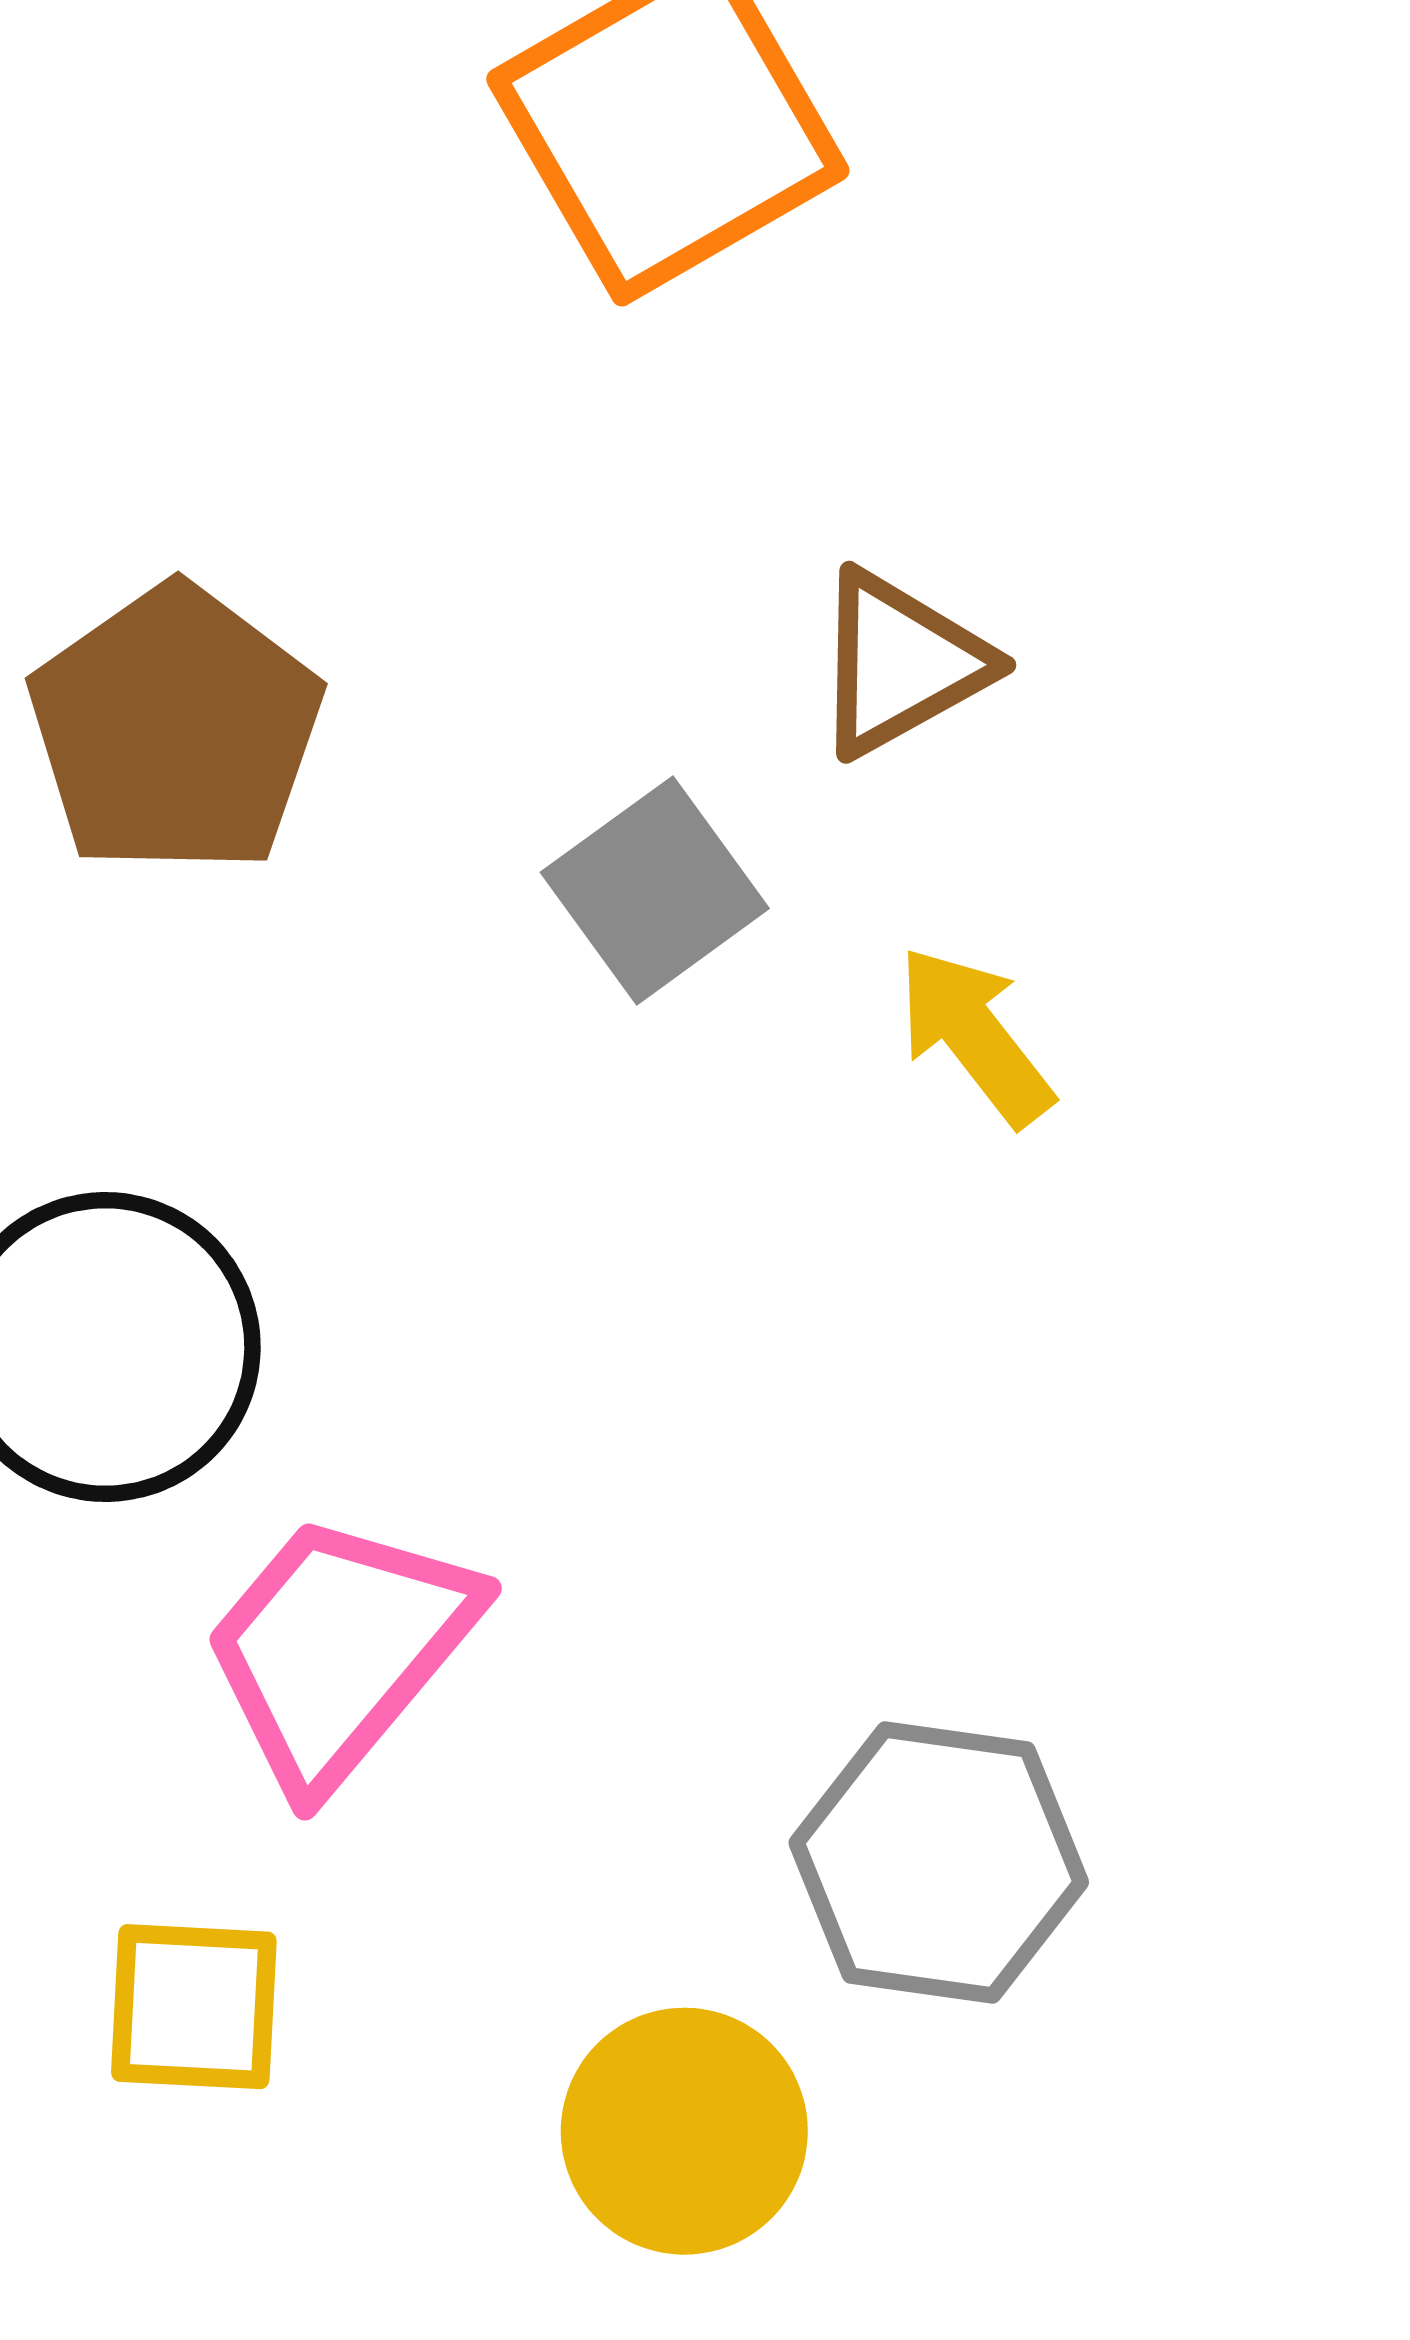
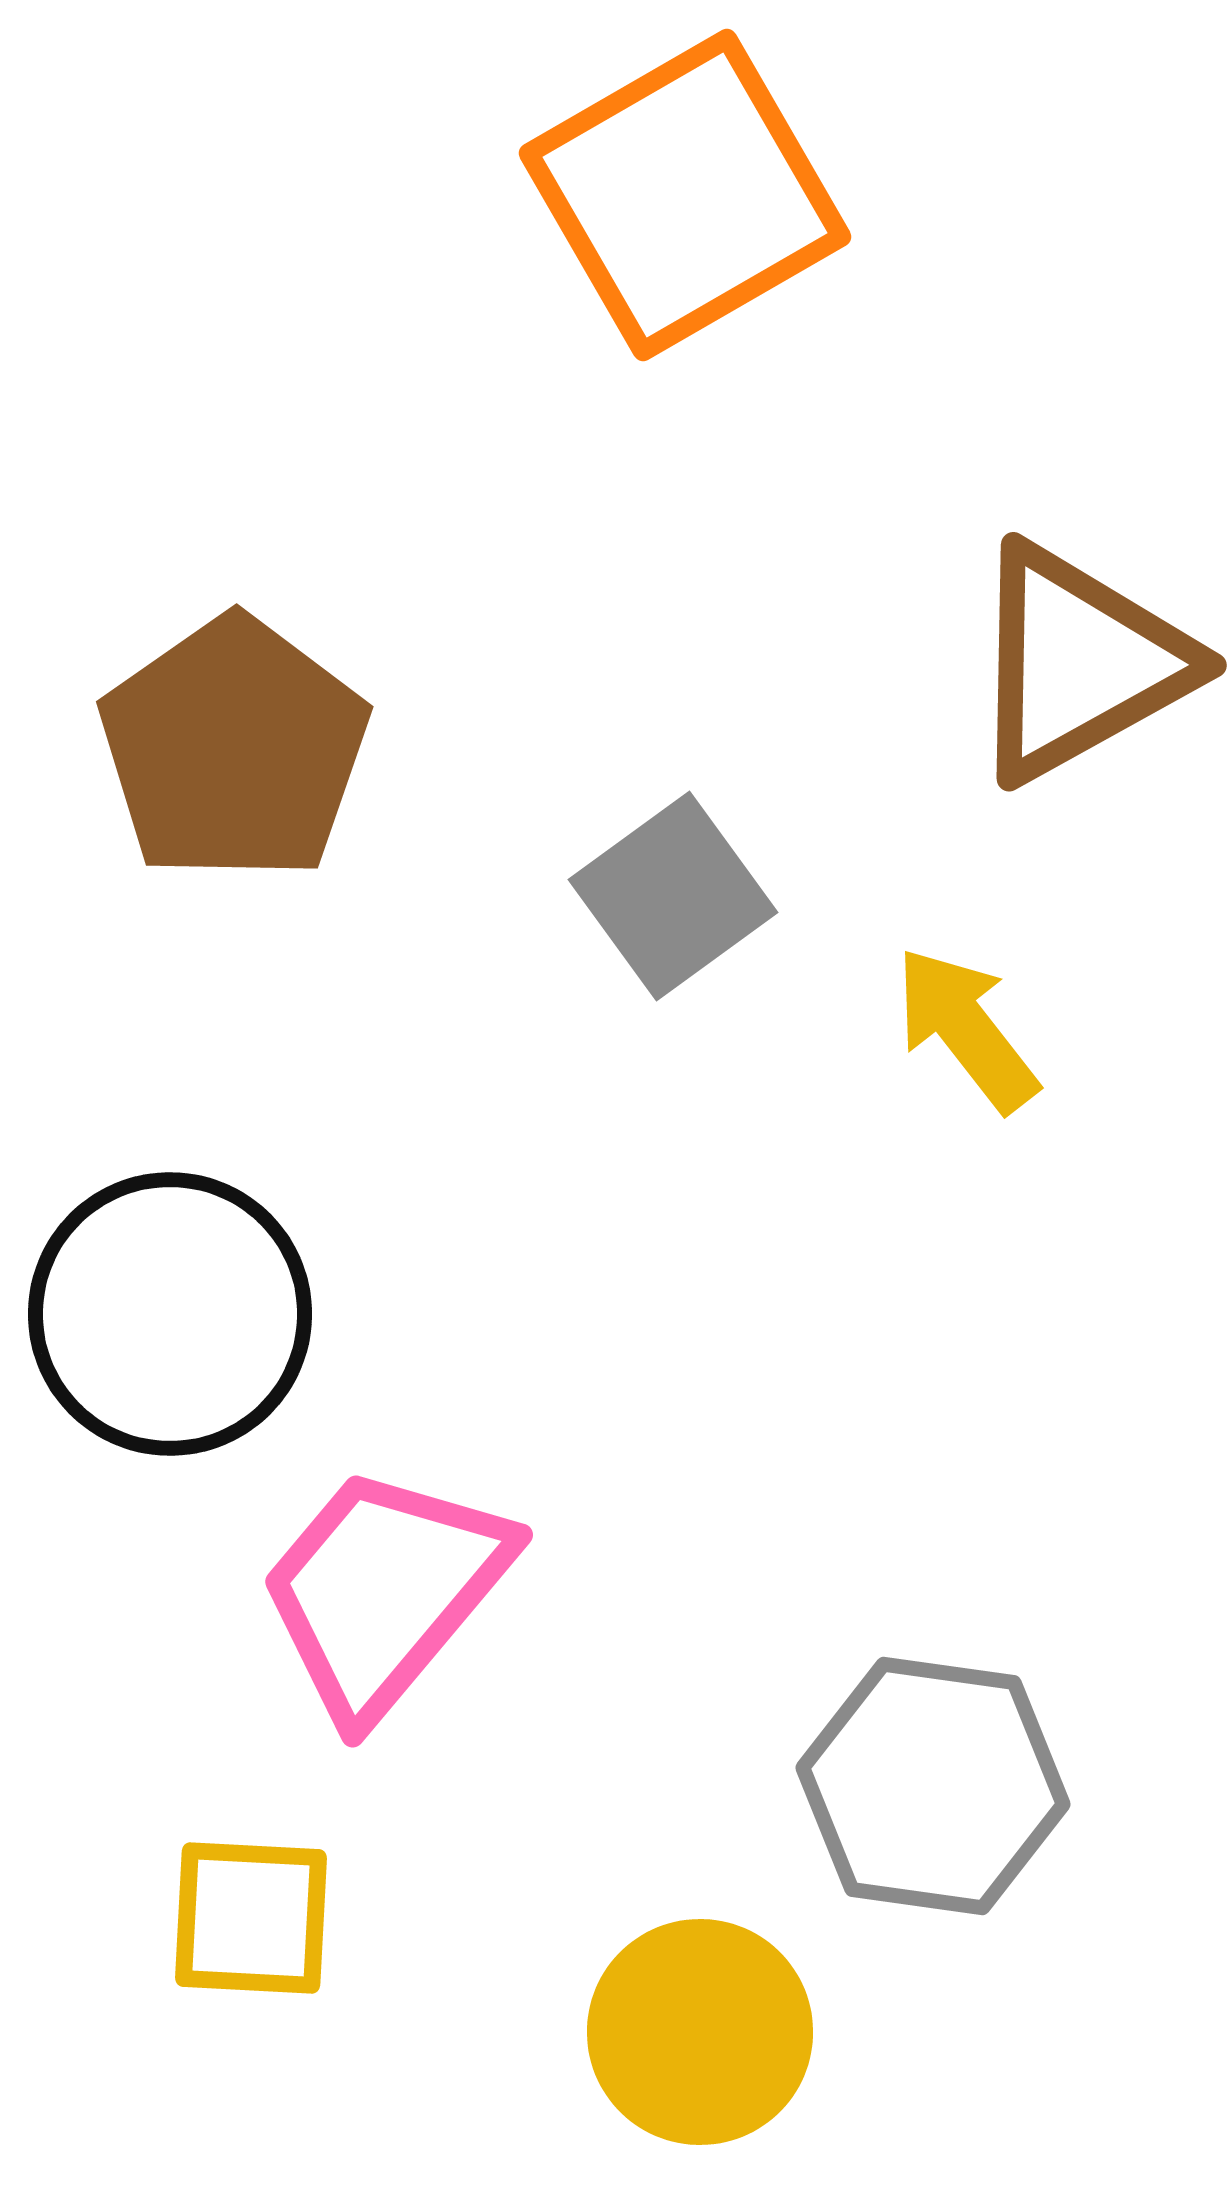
brown triangle: (901, 663) -> (1079, 663), moved, size x1.4

